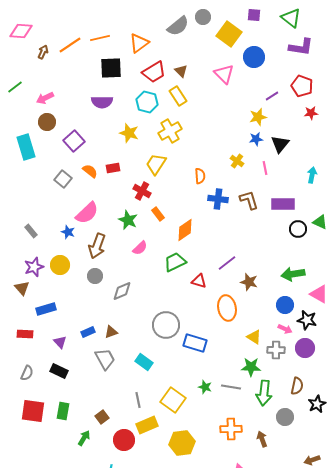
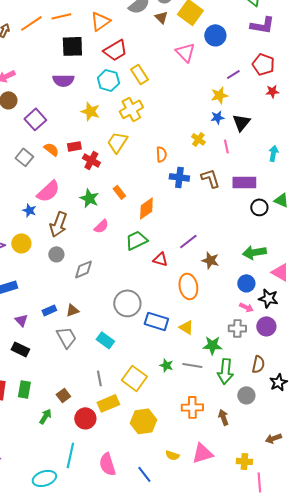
brown triangle: (181, 71) -> (161, 17), moved
red cross: (142, 191) -> (91, 160), moved
yellow triangle: (254, 337) -> (186, 327), moved

